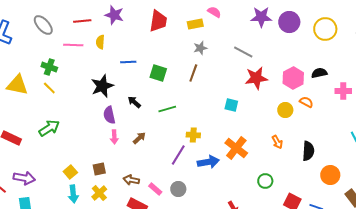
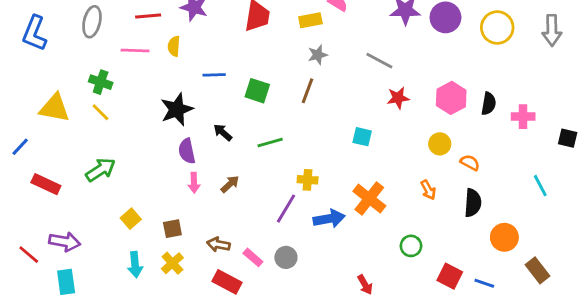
gray ellipse: (43, 25) -> (92, 22), turned 55
black semicircle: (319, 73) -> (489, 104), moved, turned 112
red star: (256, 78) -> (398, 98), size x0.7
orange semicircle: (306, 102) -> (470, 163), moved
yellow square: (70, 172) -> (131, 219), moved

